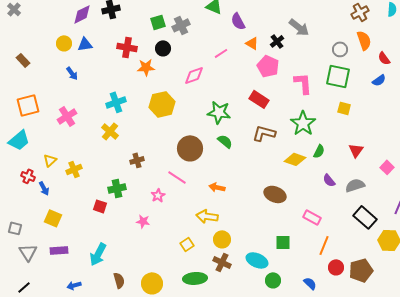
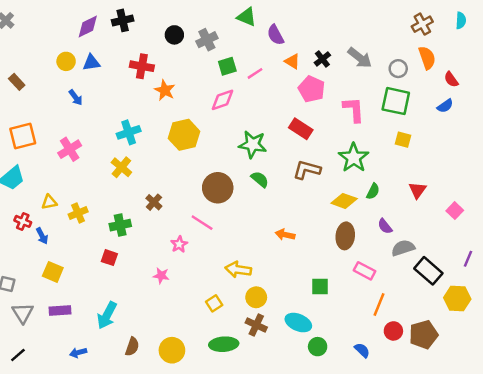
green square: (158, 22) -> (227, 66), moved
gray arrow: (299, 27) -> (360, 58), moved
black circle: (163, 48) -> (174, 35), moved
orange star: (146, 67) -> (165, 90), turned 30
yellow triangle: (50, 160) -> (49, 202), turned 32
brown cross: (137, 160) -> (154, 202), turned -32
gray semicircle: (355, 185) -> (403, 248), moved
orange arrow: (217, 187) -> (285, 235), moved
green cross: (117, 188) -> (120, 225), moved
brown ellipse: (275, 194) -> (345, 236), moved, turned 75
green square: (283, 242) -> (320, 286), moved
brown semicircle: (119, 280) -> (132, 347), turned 35

